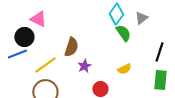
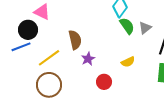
gray triangle: (141, 18) -> (145, 28), moved
brown semicircle: (71, 47) -> (75, 40), turned -30

